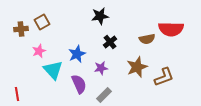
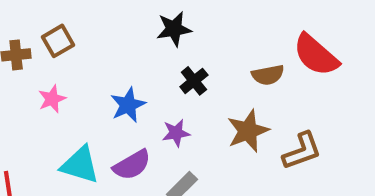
red semicircle: (171, 29) -> (316, 55), turned 40
cyan triangle: (53, 70) -> (80, 165), moved, turned -30
purple semicircle: (79, 84) -> (132, 165), turned 84

